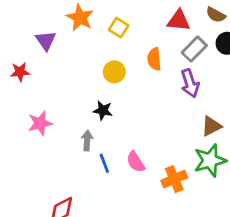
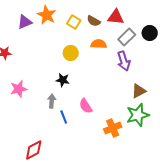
brown semicircle: (216, 15) -> (94, 21), moved
purple triangle: (46, 40) -> (25, 22), moved, turned 42
orange semicircle: (154, 59) -> (99, 44), turned 98
pink semicircle: (136, 162) -> (86, 106), moved

